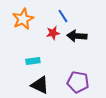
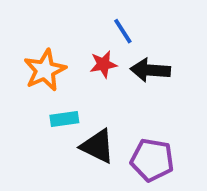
orange star: (23, 19) -> (45, 70), moved
black triangle: (40, 85) -> (98, 146), moved

